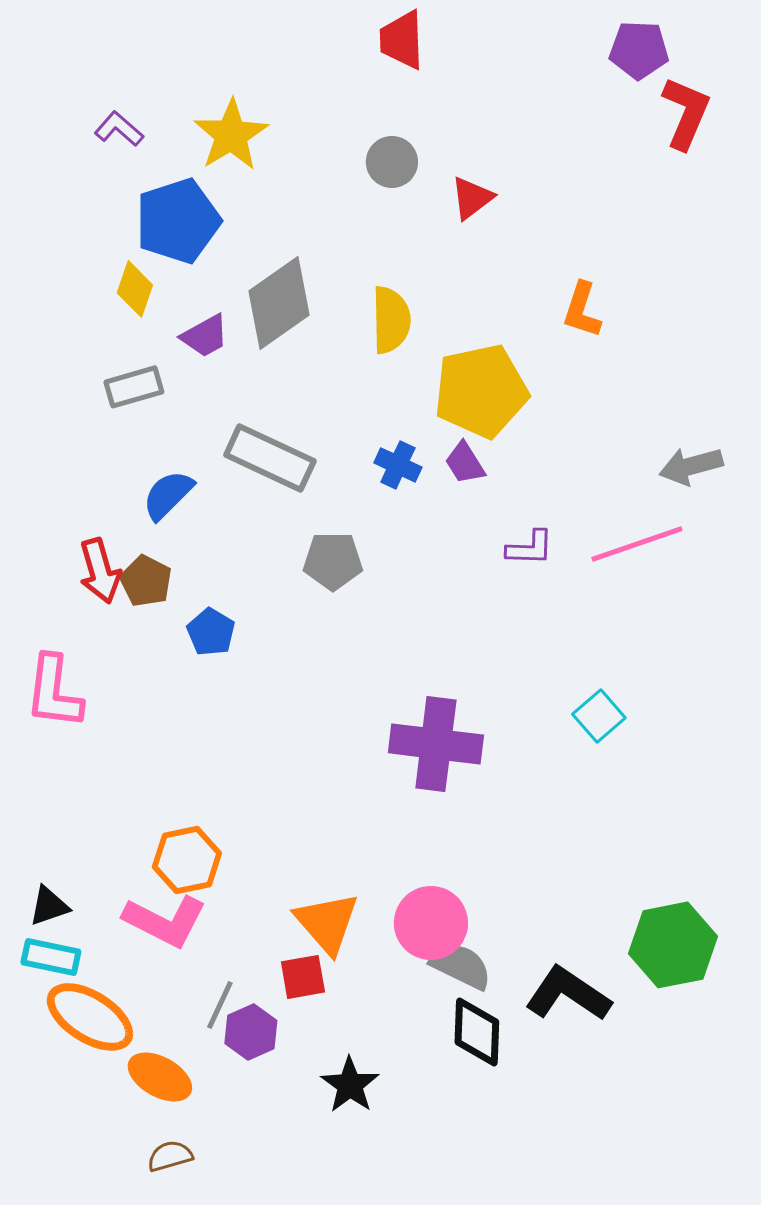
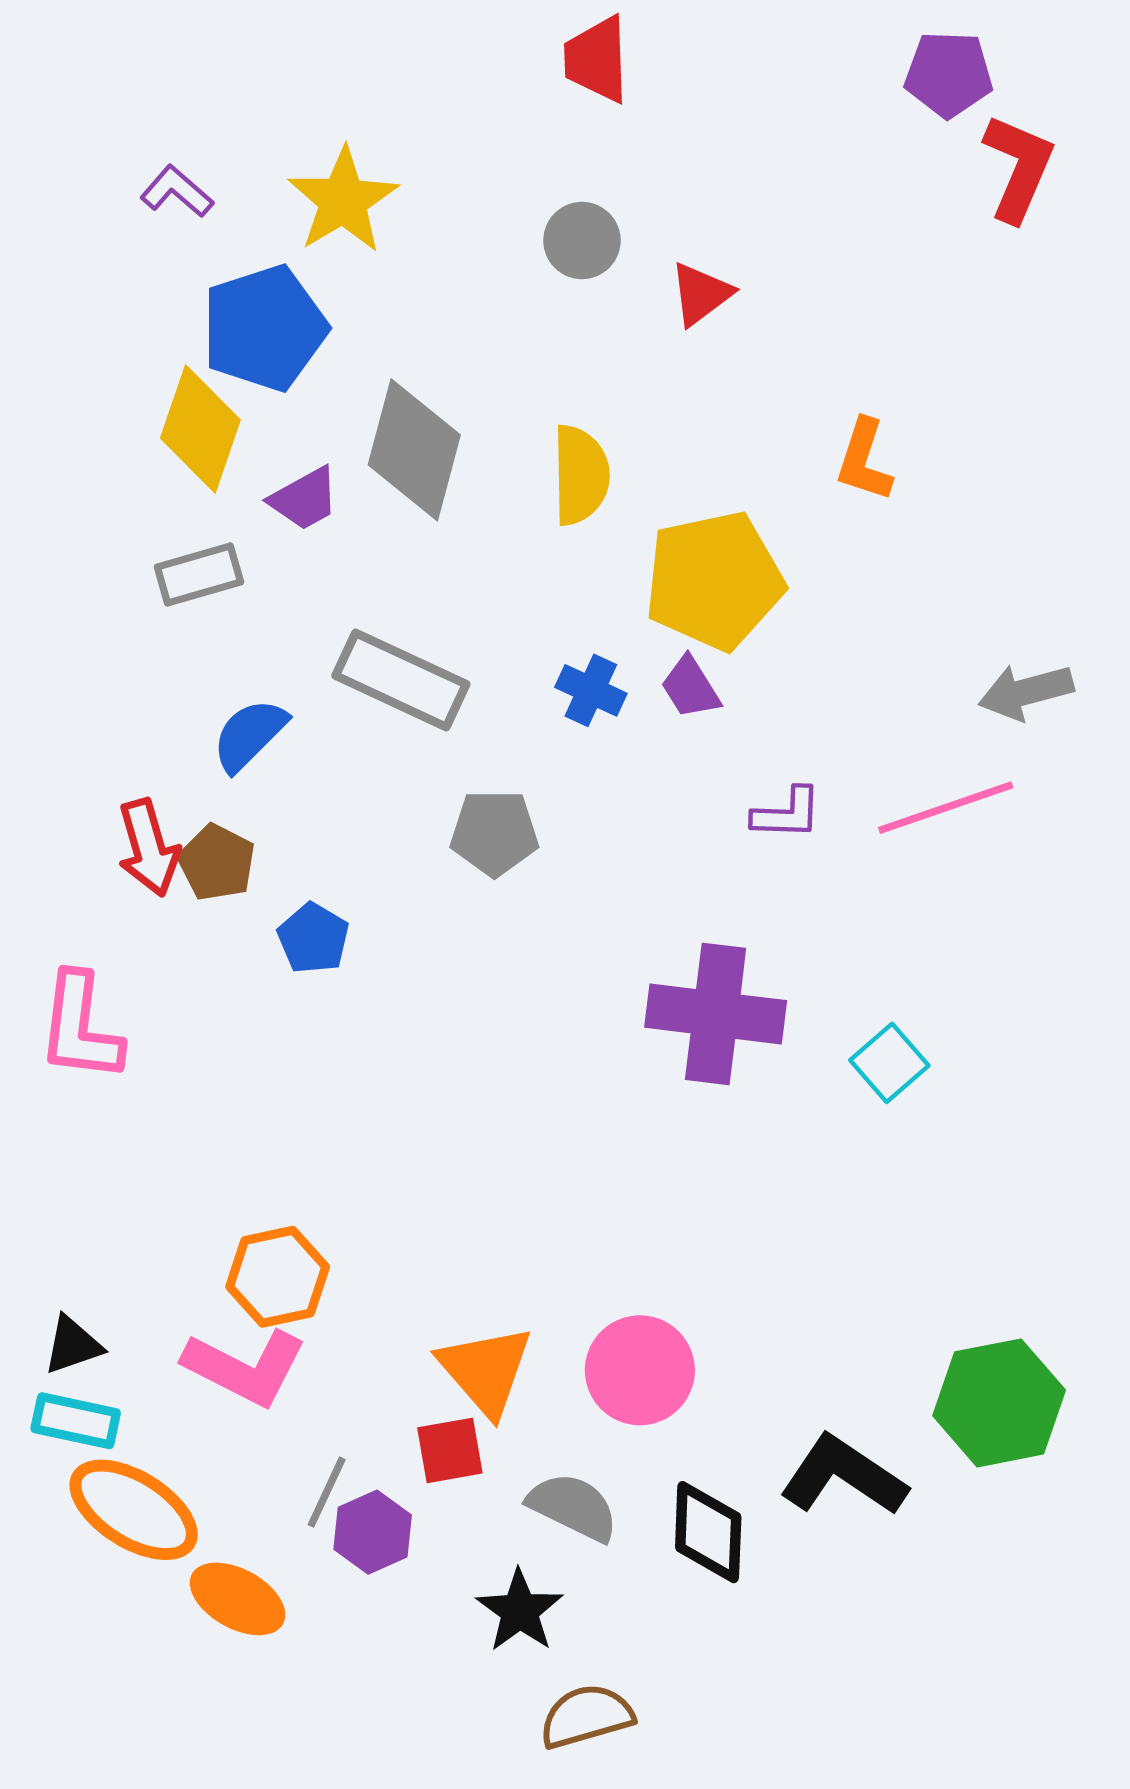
yellow diamond: (135, 289) -> (200, 429), size x1.5
gray diamond: (279, 303) -> (414, 450), turned -40
purple cross: (436, 744) -> (716, 1014), moved
gray semicircle: (461, 966) -> (573, 1507), moved
brown semicircle: (170, 1156) -> (586, 1716), moved, size x1.4

